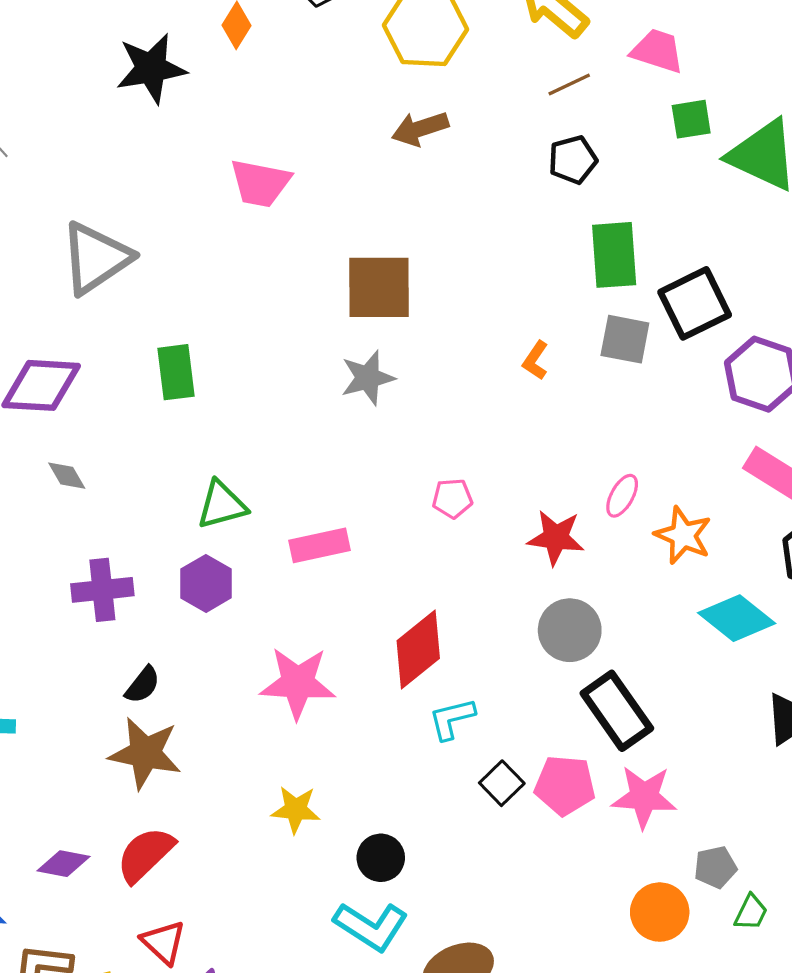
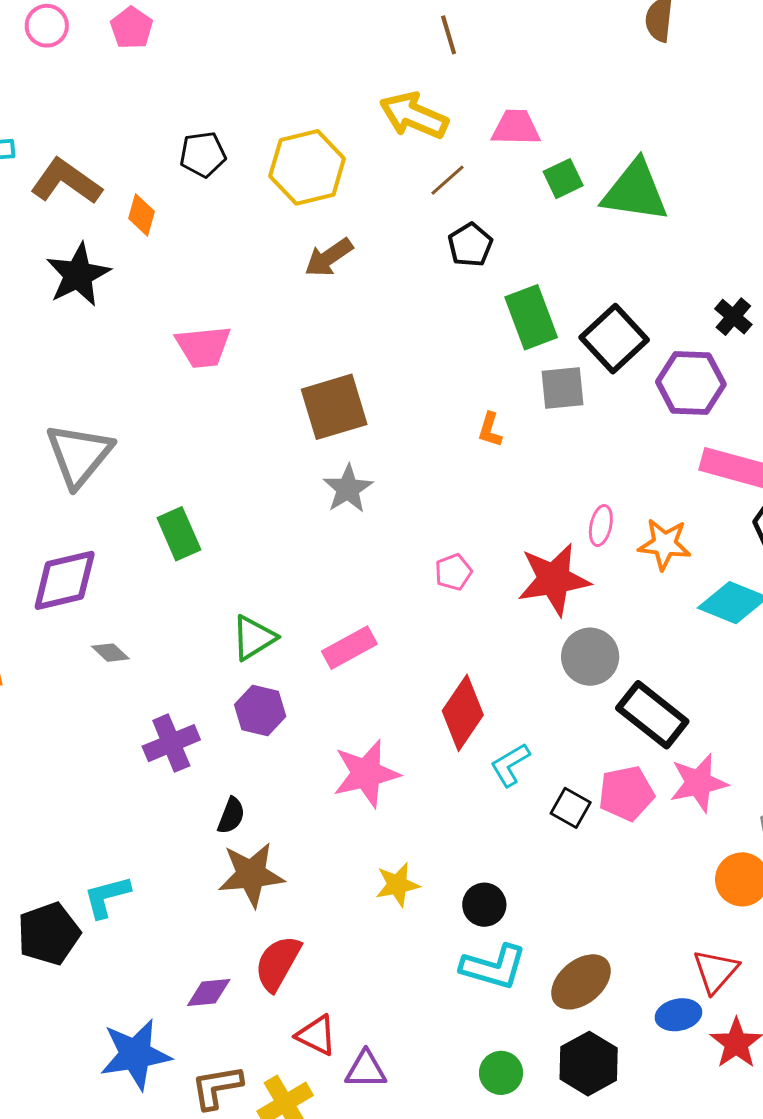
red star: (556, 538) -> (554, 579), size x1.4

